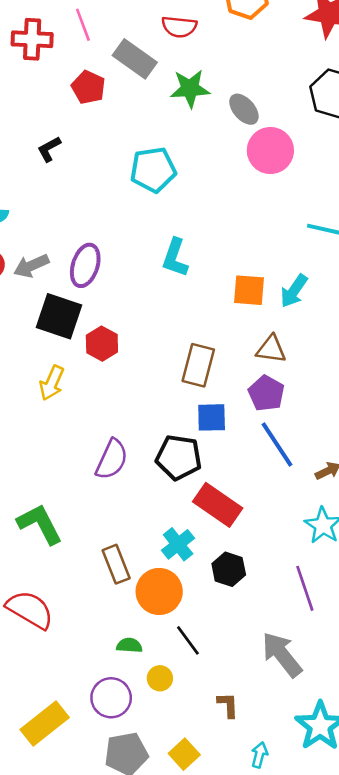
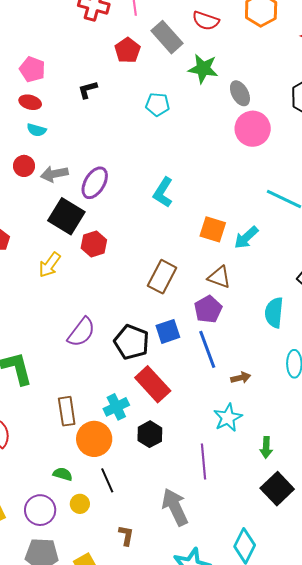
cyan pentagon: (153, 170) -> (158, 104), moved, size x0.7
blue square: (212, 417) -> (168, 331), moved, turned -30

